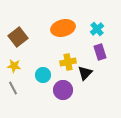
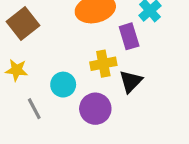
purple rectangle: (100, 52) -> (129, 36), moved
gray line: (13, 88) -> (34, 109), moved

